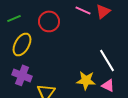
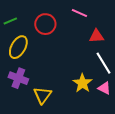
red triangle: (103, 11) -> (96, 36), moved, turned 35
yellow star: (86, 80) -> (82, 83), turned 30

